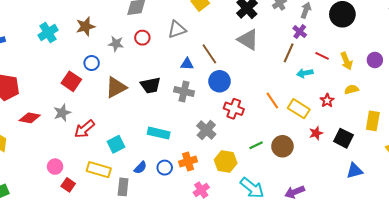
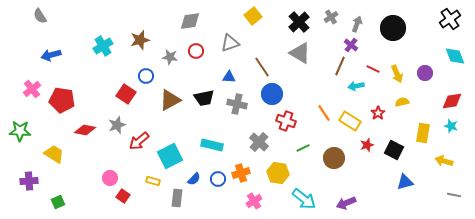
blue triangle: (187, 64) -> (229, 77), moved
cyan square: (116, 144) -> (170, 156), size x1.4
green line: (256, 145) -> (303, 148), moved
yellow rectangle: (99, 170) -> (153, 181), size x0.6

